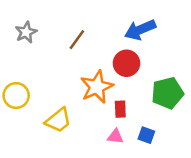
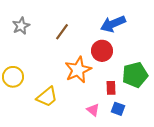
red rectangle: (120, 109) -> (111, 88), moved
pink triangle: (115, 136) -> (93, 110), turned 32

